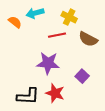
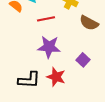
red line: (57, 35) -> (46, 19), moved

